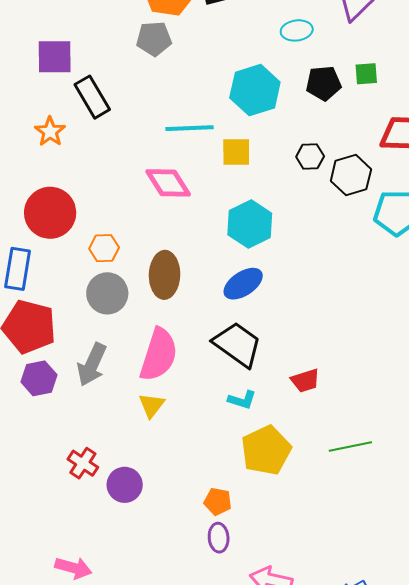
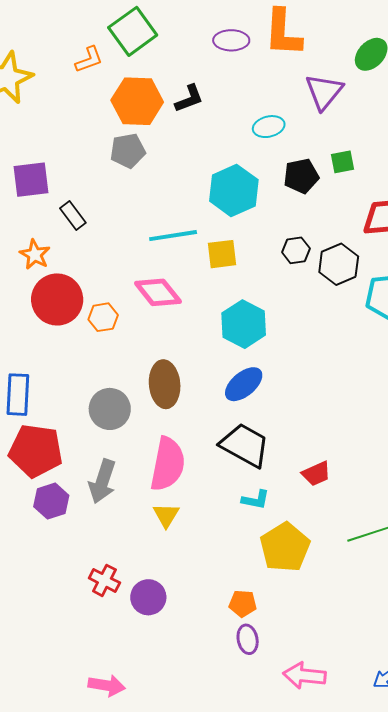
black rectangle: (92, 97) -> (73, 216), size x0.7
red circle: (50, 213) -> (57, 299), moved
orange hexagon: (104, 248) -> (103, 317), moved

